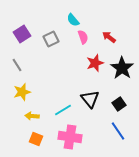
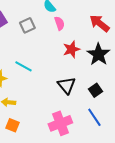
red arrow: (109, 37) -> (99, 23), moved, size x1.5
cyan line: (63, 110) -> (23, 66), moved, turned 60
pink cross: (70, 137) -> (60, 123), moved, turned -30

